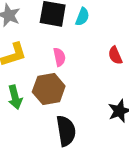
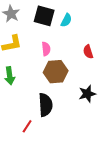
brown hexagon: (49, 89) -> (56, 72), moved

